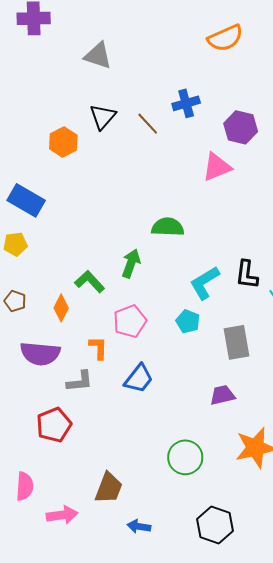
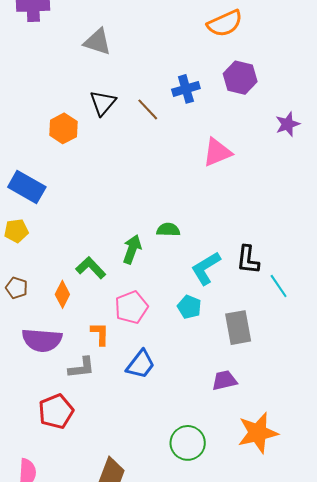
purple hexagon: (241, 127) -> (240, 78), moved
green semicircle: (168, 227) -> (168, 230), moved, size x0.7

